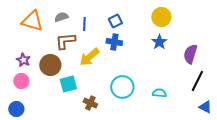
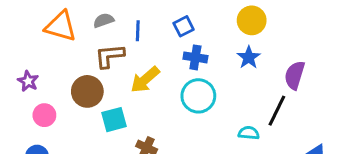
blue cross: (114, 42) -> (195, 57), moved
purple star: (23, 60) -> (28, 81), moved
black line: (197, 81) -> (277, 111), moved
cyan circle: (122, 87) -> (198, 96), moved

